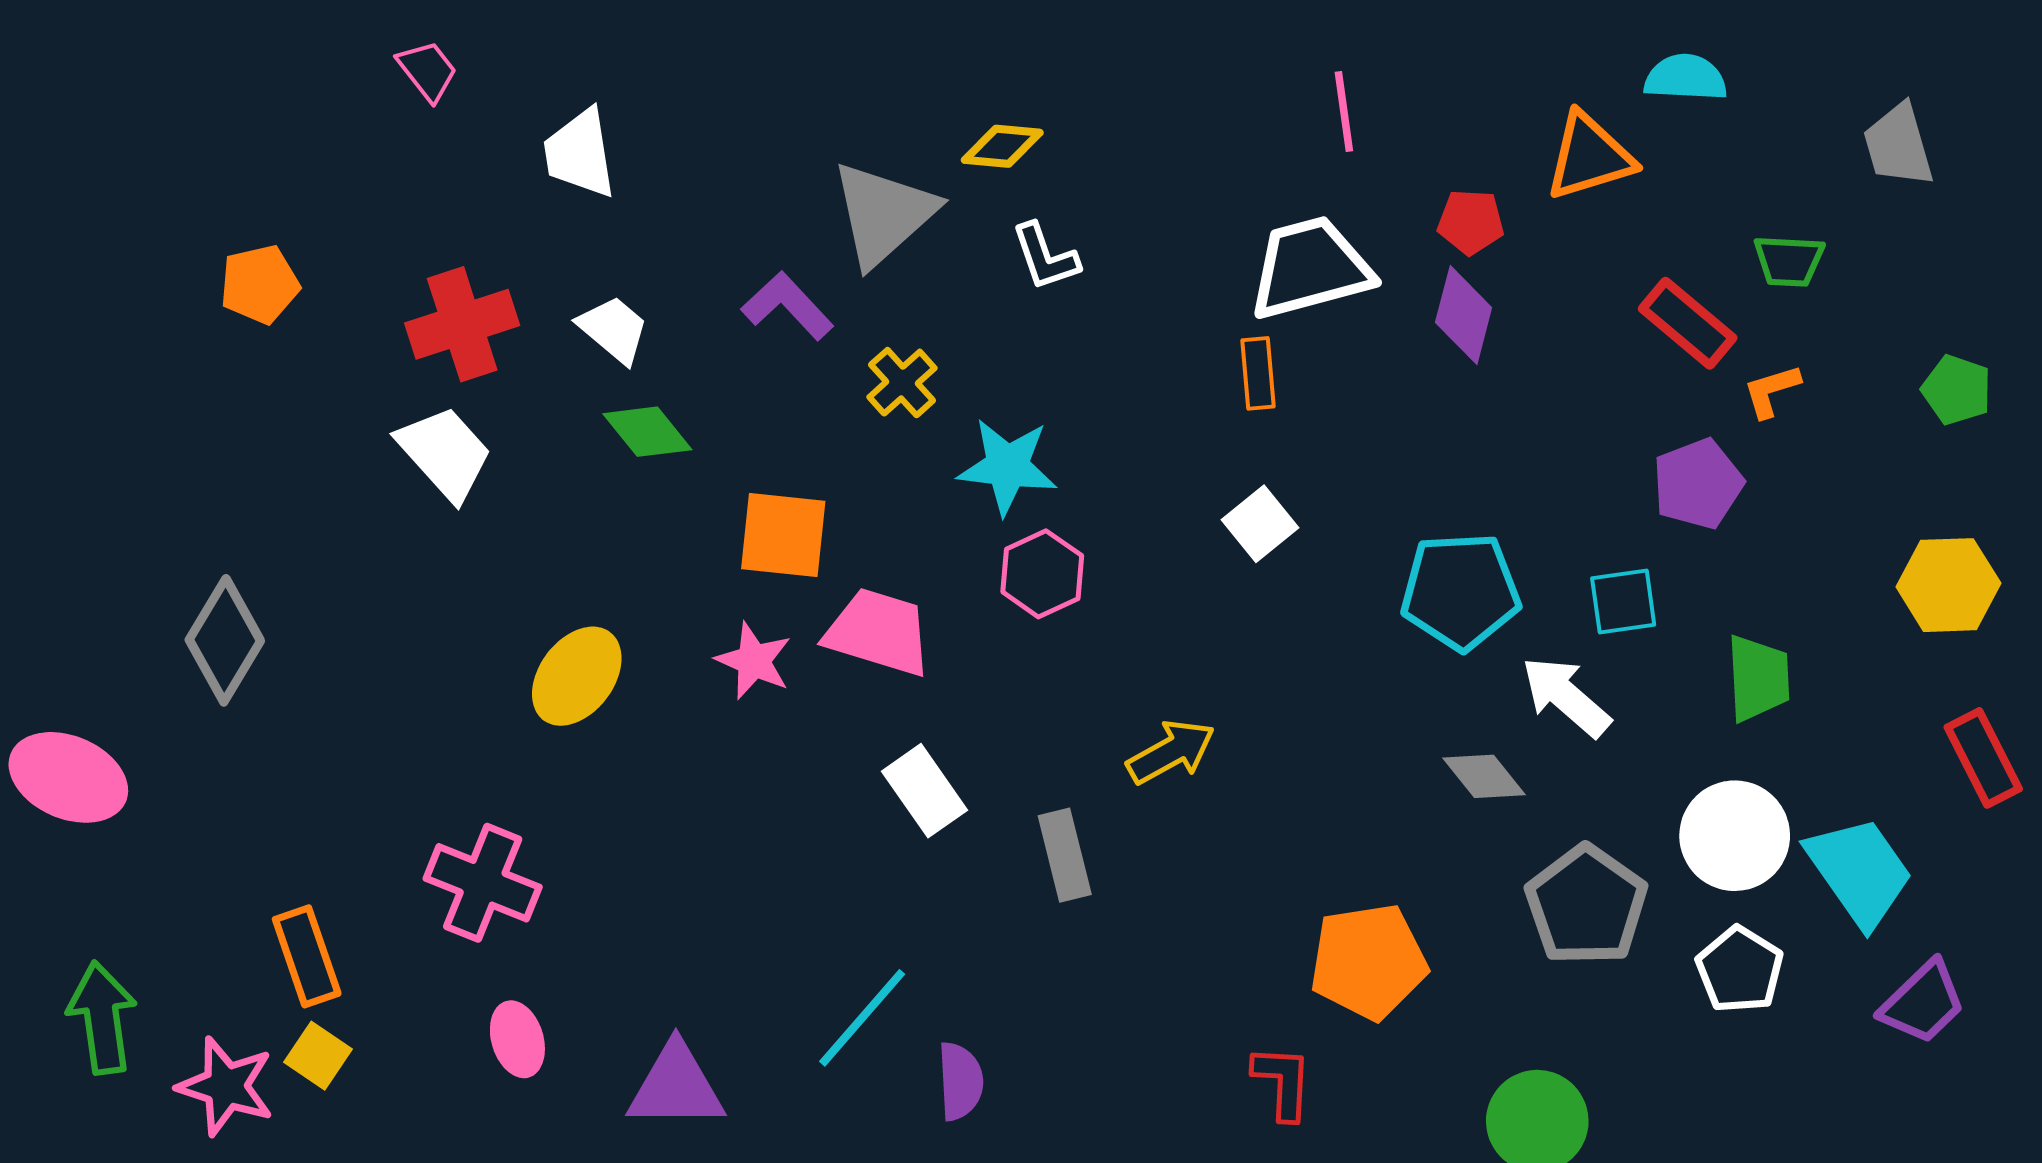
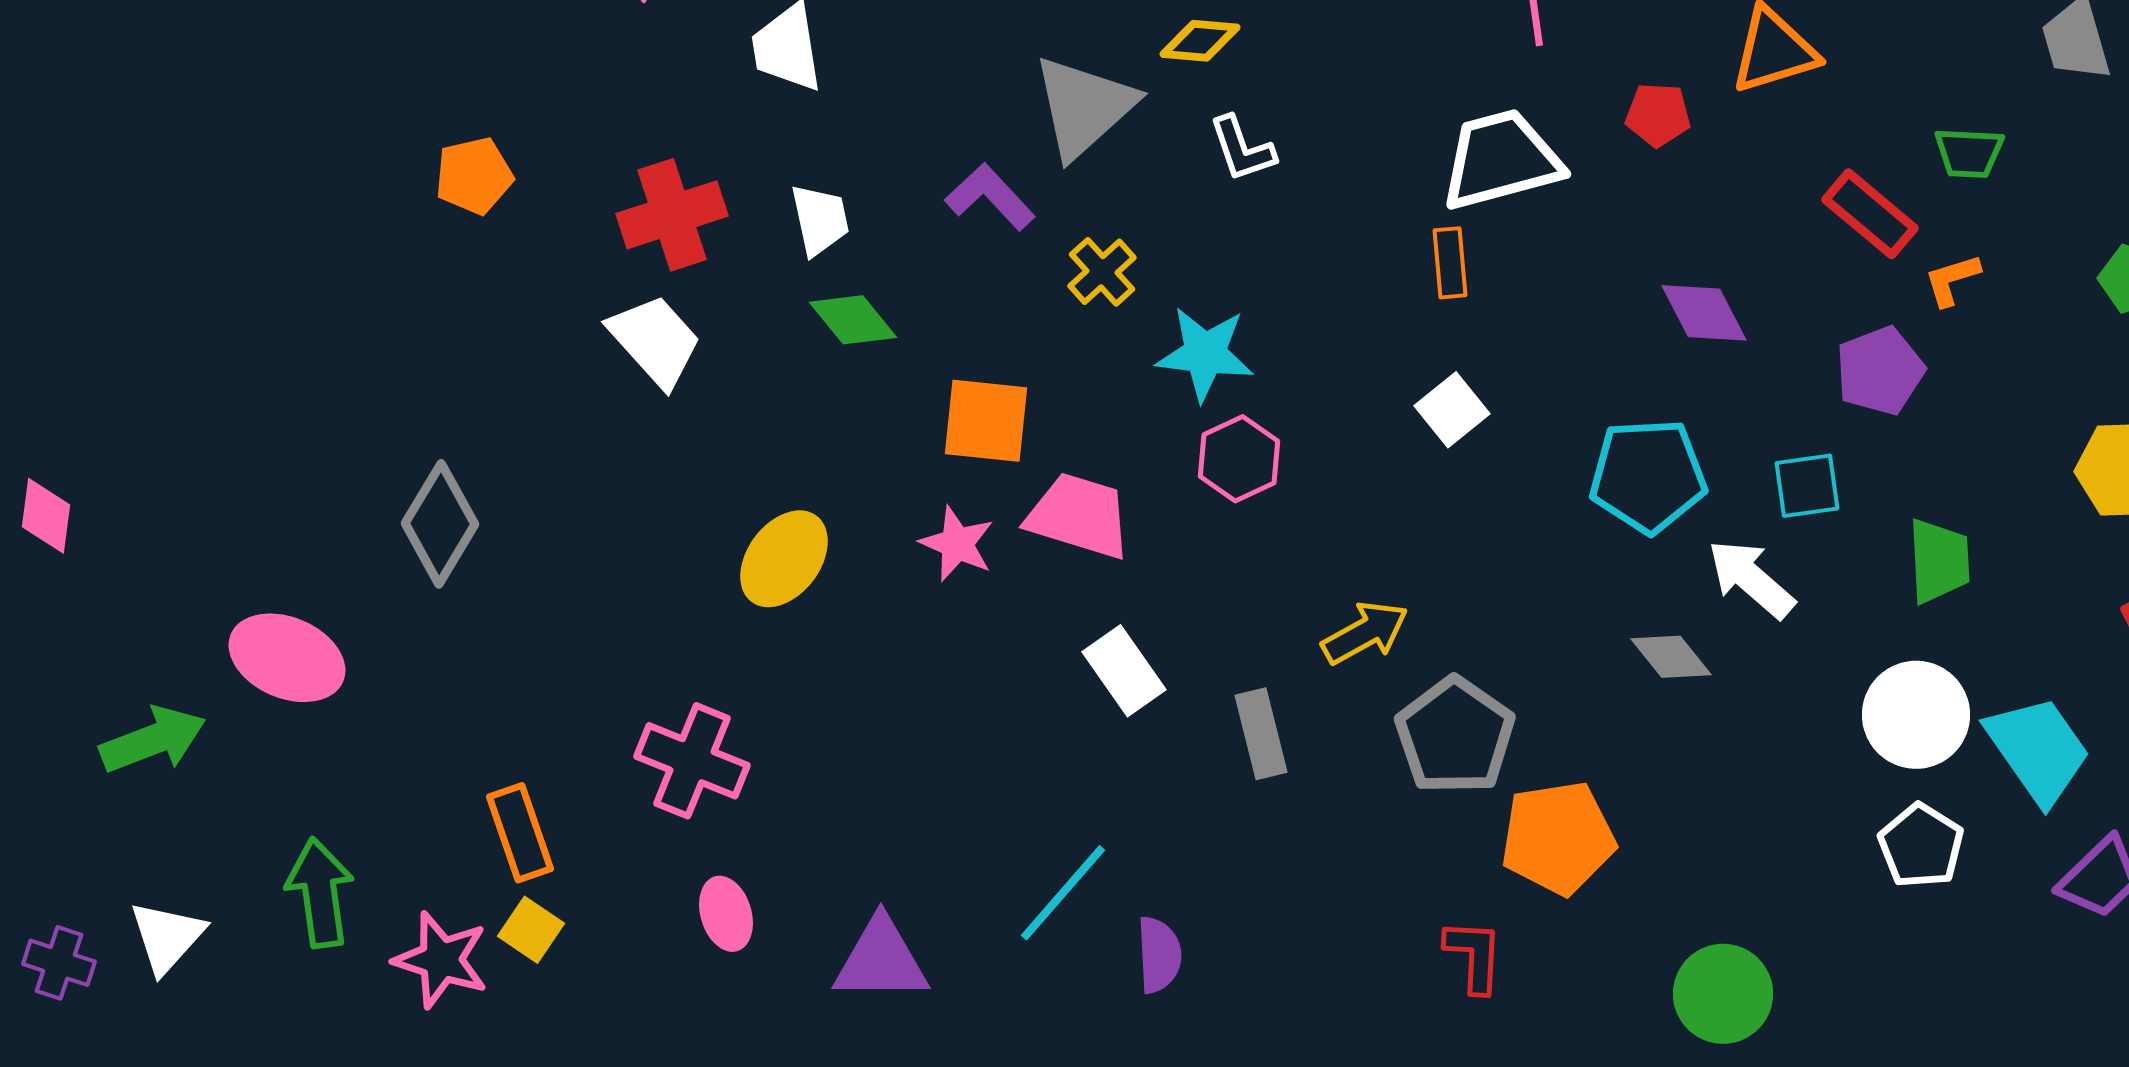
purple diamond: (1464, 315) -> (1704, 313), moved, turned -42
white trapezoid: (614, 329) -> (820, 220), turned 38
gray pentagon: (1586, 905) -> (1455, 736), moved

